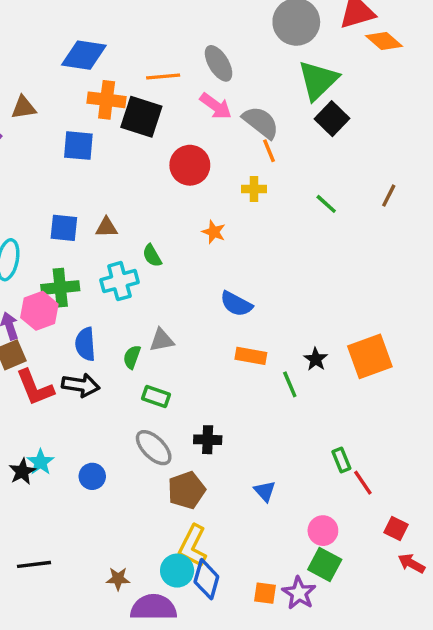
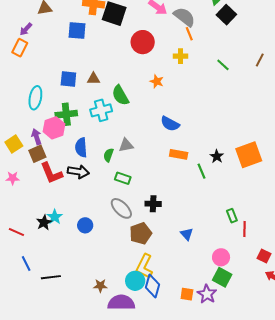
green semicircle: (152, 256) -> (120, 95), size x1.5
red line: (363, 483) -> (245, 229), turned 35

